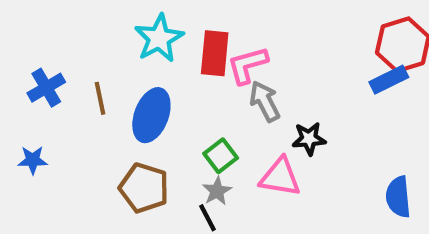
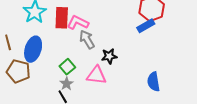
pink L-shape: (248, 65) -> (78, 23), turned 45
brown pentagon: (144, 188) -> (18, 71), moved

